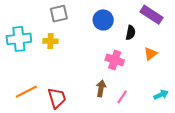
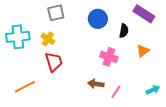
yellow cross: (51, 41) -> (48, 39), turned 32
brown arrow: (101, 88) -> (96, 84), turned -91
red trapezoid: (57, 98) -> (54, 62), moved

